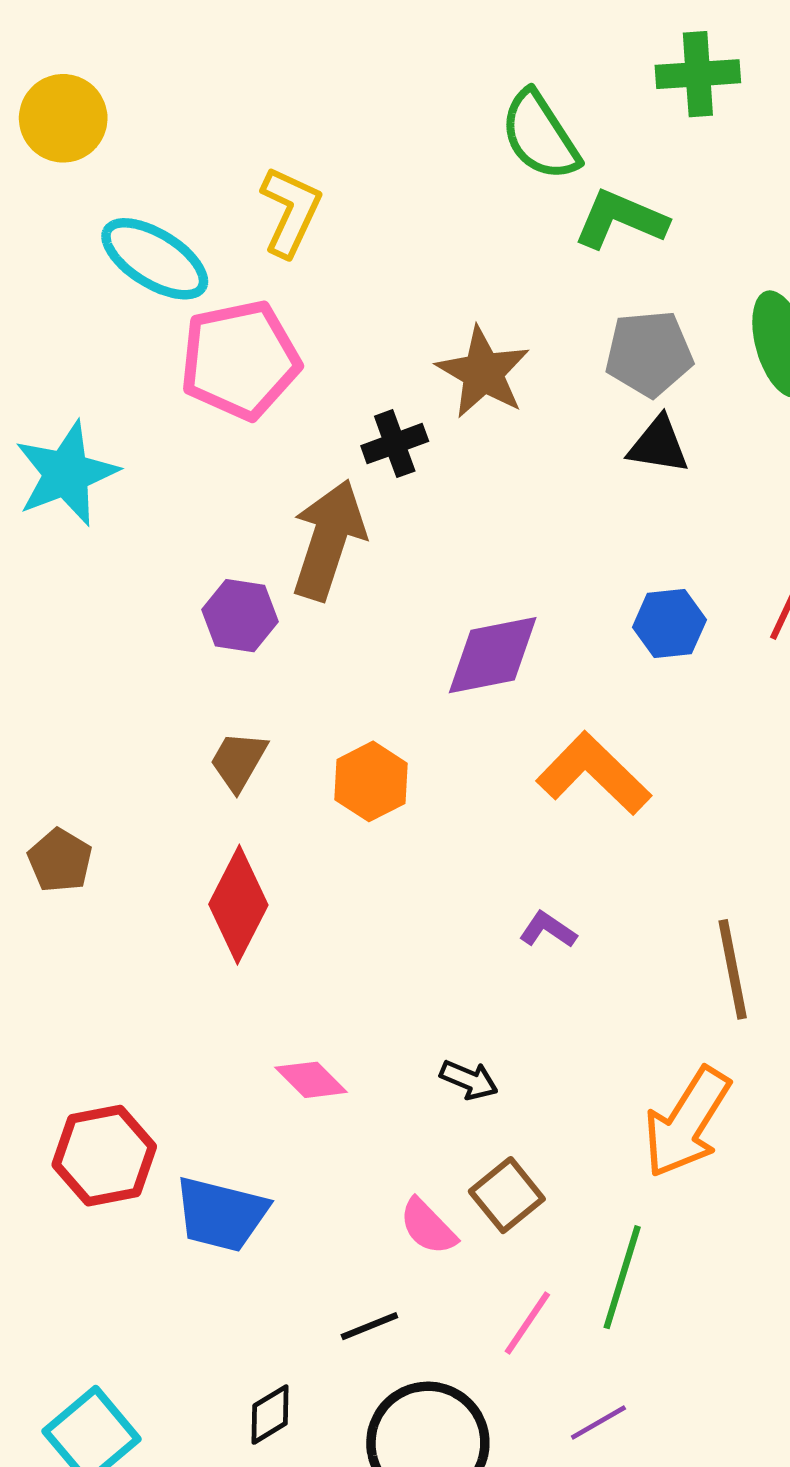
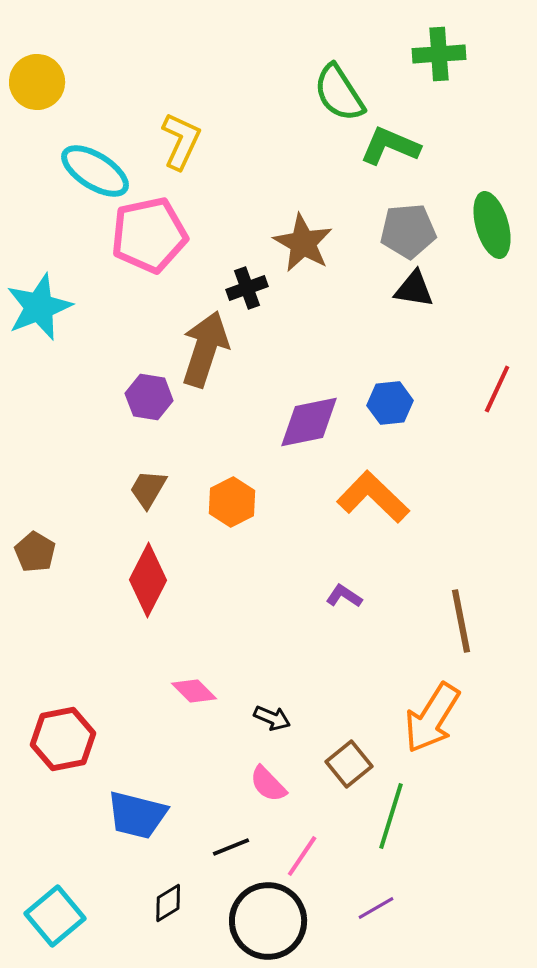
blue hexagon: (669, 624) -> (390, 403), moved
black arrow: (469, 1080) -> (272, 718), moved
brown square: (507, 1195) -> (349, 764), moved
blue trapezoid: (221, 1214) -> (137, 815), moved
pink line: (527, 1323) -> (302, 856), moved

